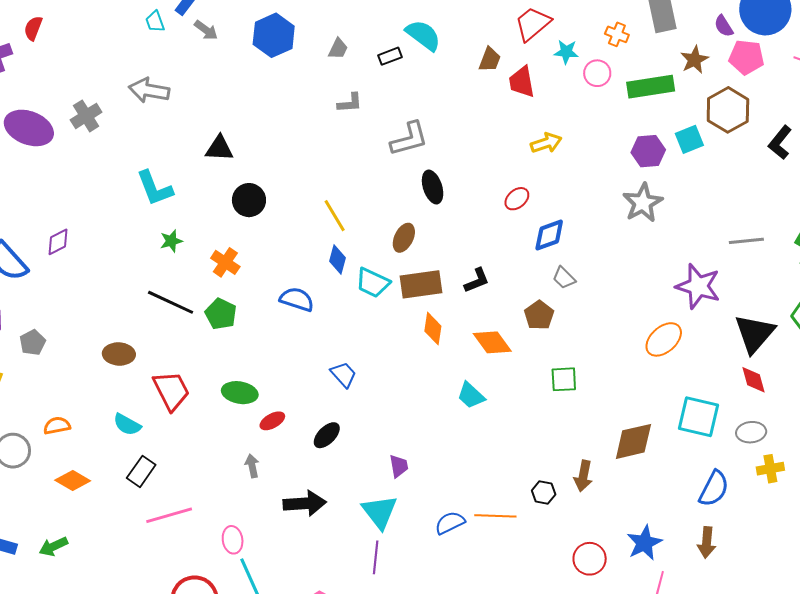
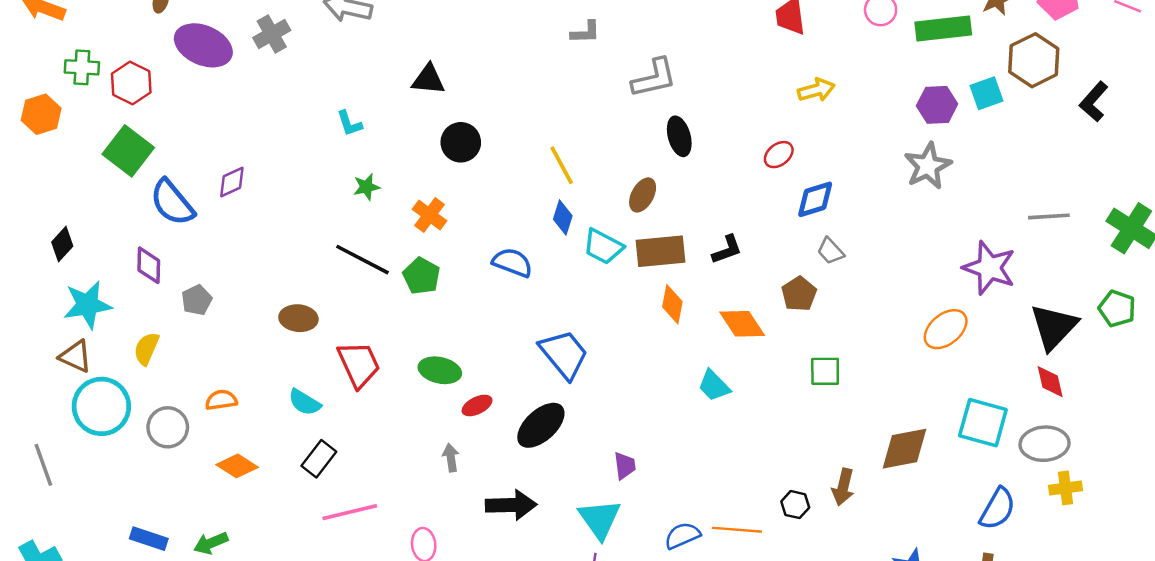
cyan L-shape: (155, 188) -> (349, 123), size x0.6
blue trapezoid: (344, 374) -> (564, 354), size x1.6
gray ellipse: (751, 432) -> (1045, 444), size x1.4
black ellipse: (327, 435) -> (541, 425), size x1.5

